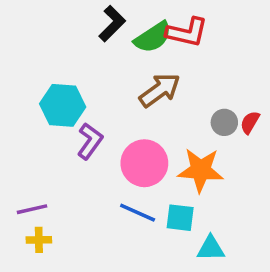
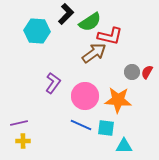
red L-shape: (187, 32) -> (110, 36), moved
cyan hexagon: (63, 105) -> (37, 31), moved

